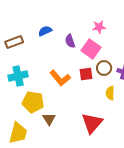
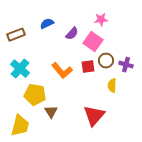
purple semicircle: (70, 41) -> (72, 34), turned -120
cyan cross: (18, 76) -> (20, 69), turned -36

